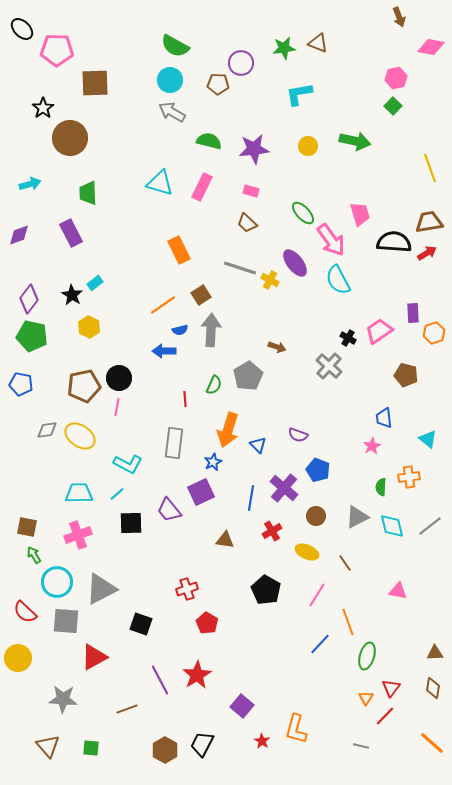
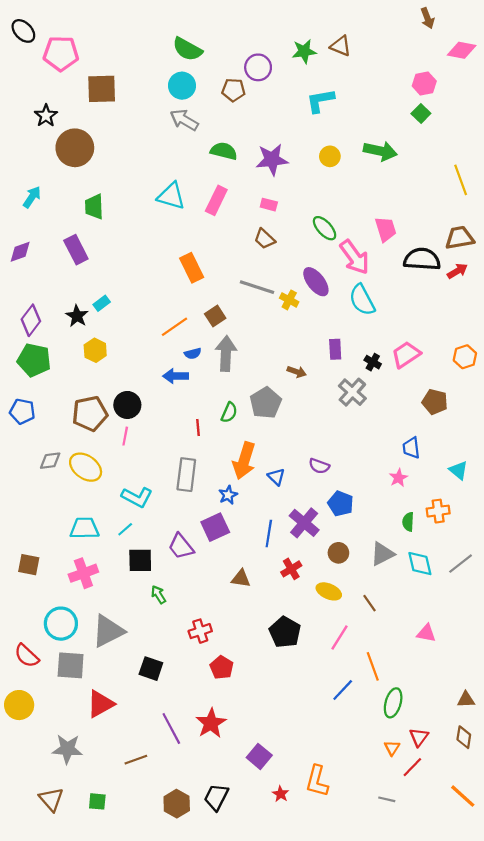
cyan arrow: (30, 184) -> (32, 197), turned -40
purple rectangle: (413, 313) -> (335, 349), moved
green arrow: (34, 555) -> (158, 595), moved

